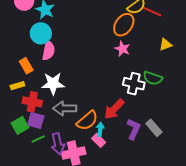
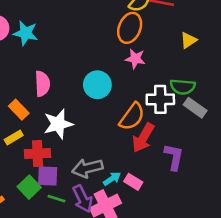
cyan circle: (41, 33) -> (97, 85), moved
gray arrow: (65, 108) -> (87, 168), moved
orange semicircle: (87, 121) -> (132, 117), moved
gray rectangle: (154, 128) -> (195, 108), moved
cyan arrow: (100, 129) -> (112, 179), moved, turned 64
green line: (38, 139) -> (56, 199), turned 56

